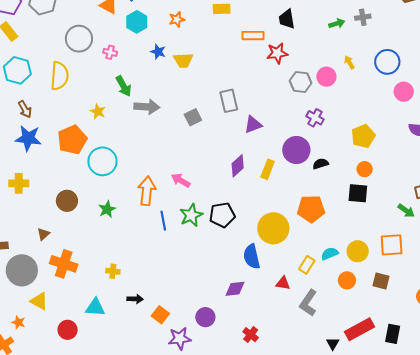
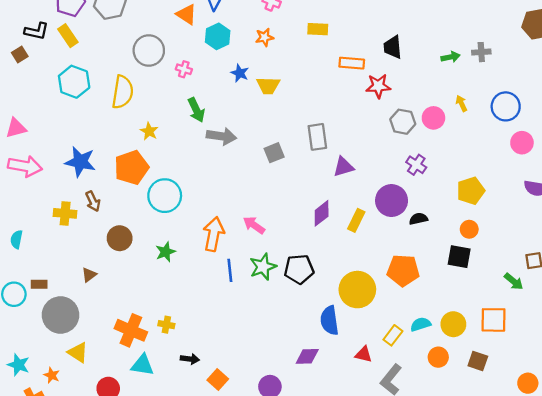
brown arrow: (25, 109) -> (93, 201), moved
yellow star: (98, 111) -> (149, 131), moved
orange cross: (64, 264) -> (131, 330), moved

